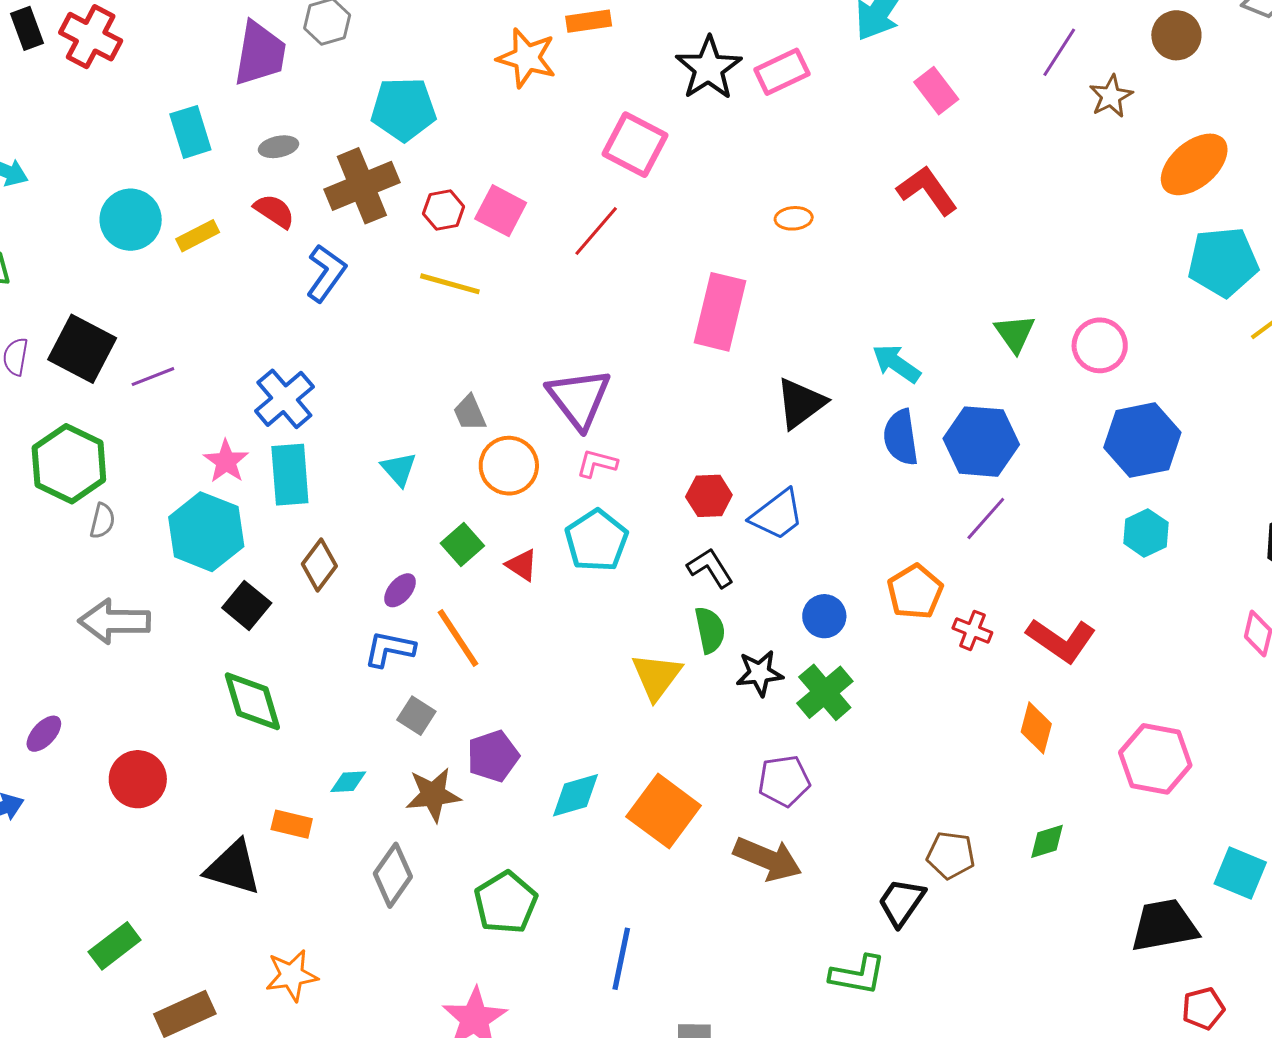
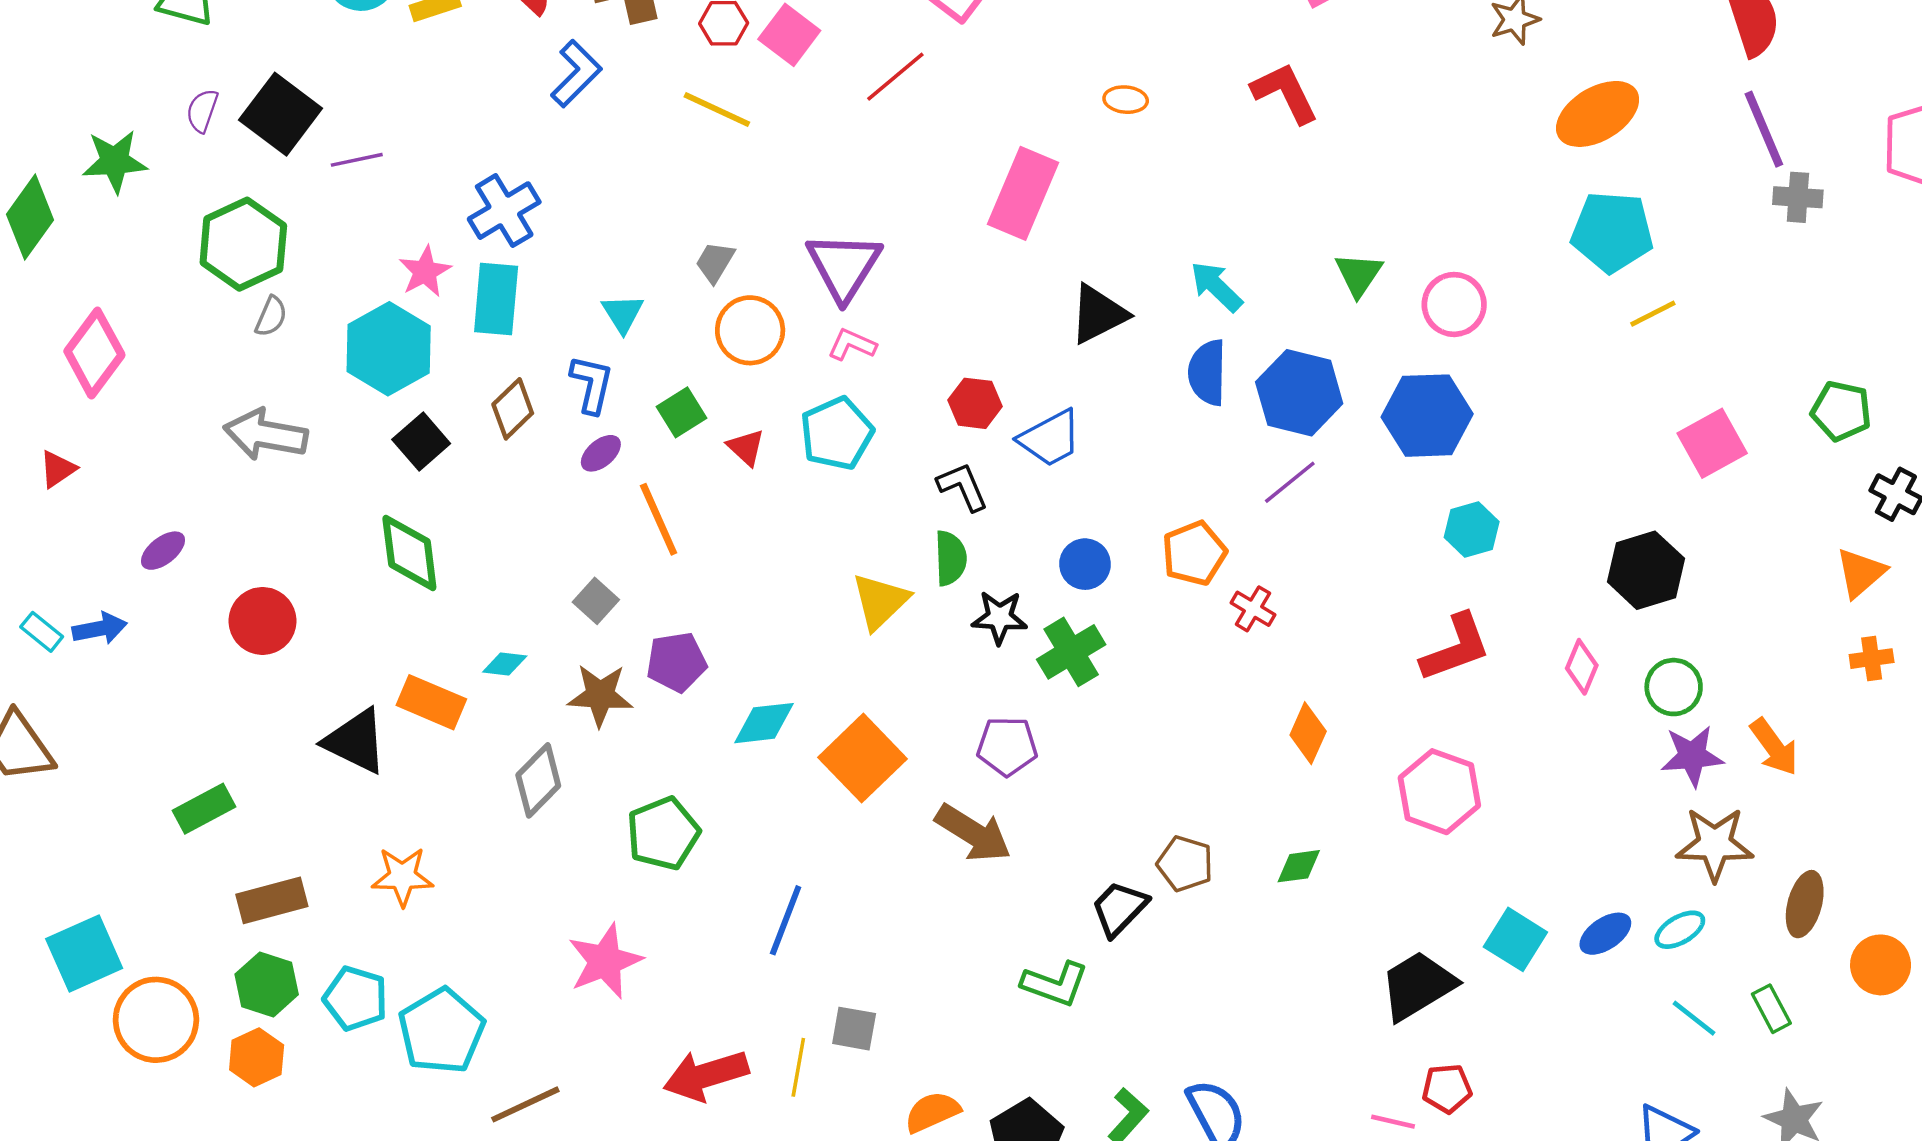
gray trapezoid: (470, 413) -> (715, 262), turned 45
blue hexagon: (1142, 440) -> (1427, 416), moved
red L-shape: (1061, 640) -> (1456, 648), moved, turned -64
blue L-shape: (389, 649) -> (592, 384), moved, turned 82
orange rectangle: (292, 824) -> (431, 702), size x1.4
black trapezoid: (1164, 926) -> (1418, 986), turned -30

